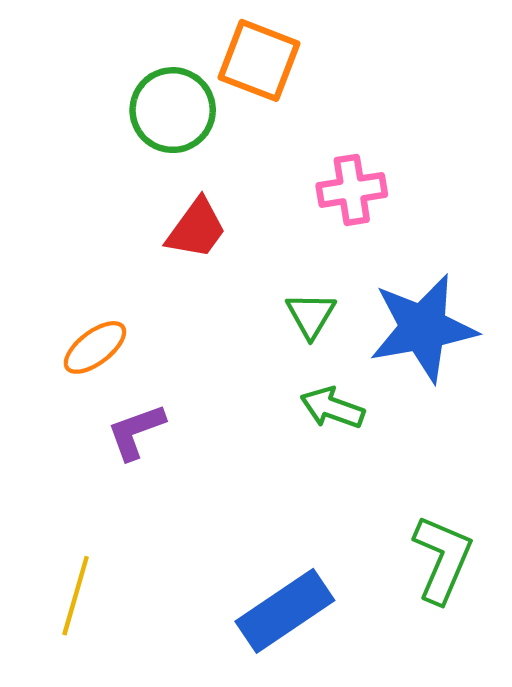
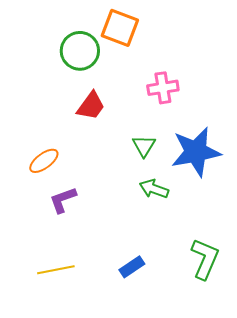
yellow line: (76, 596) -> (56, 270), moved, turned 63
blue rectangle: (285, 611) -> (132, 267), moved, size x0.6

